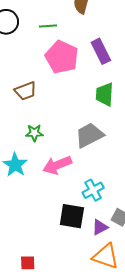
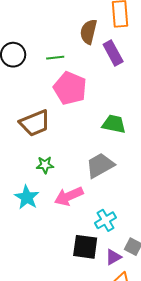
purple rectangle: (101, 51) -> (113, 53), moved
brown trapezoid: (26, 91) -> (35, 123), size x1.4
green trapezoid: (105, 94) -> (114, 124), turned 100

